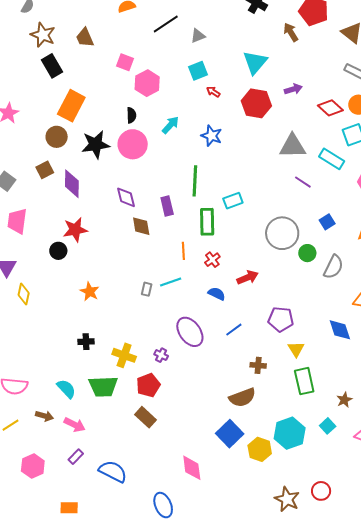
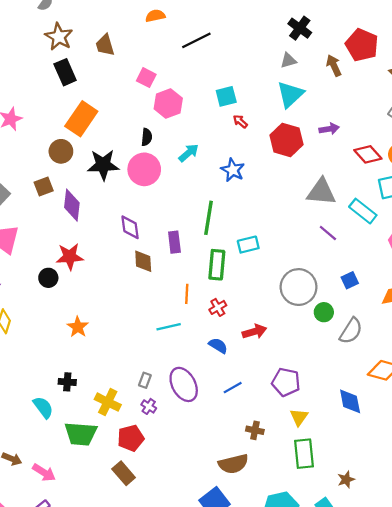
gray triangle: (198, 36) -> (288, 61), moved
gray rectangle: (147, 289) -> (145, 380), moved
cyan semicircle: (66, 389) -> (43, 407), moved

